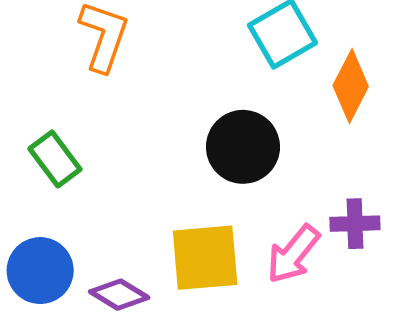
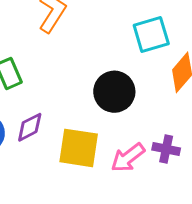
purple diamond: (119, 295) -> (30, 127), moved, turned -72

